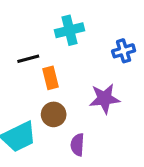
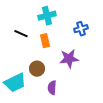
black line: (28, 59) -> (21, 34), turned 40
orange rectangle: (50, 78) -> (45, 41), moved

